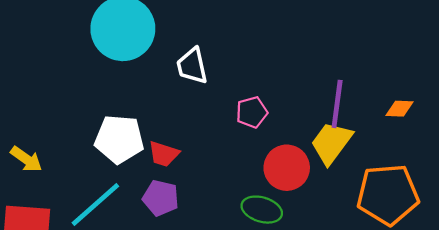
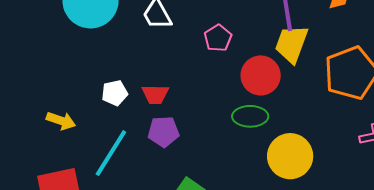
white pentagon: (119, 139) -> (115, 93), size x0.6
yellow arrow: (26, 159) -> (61, 121), moved

